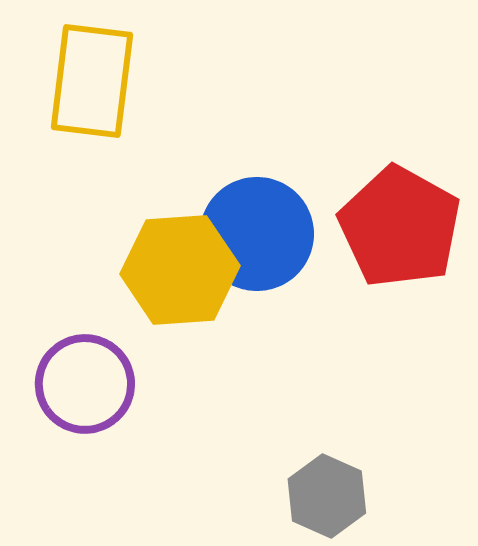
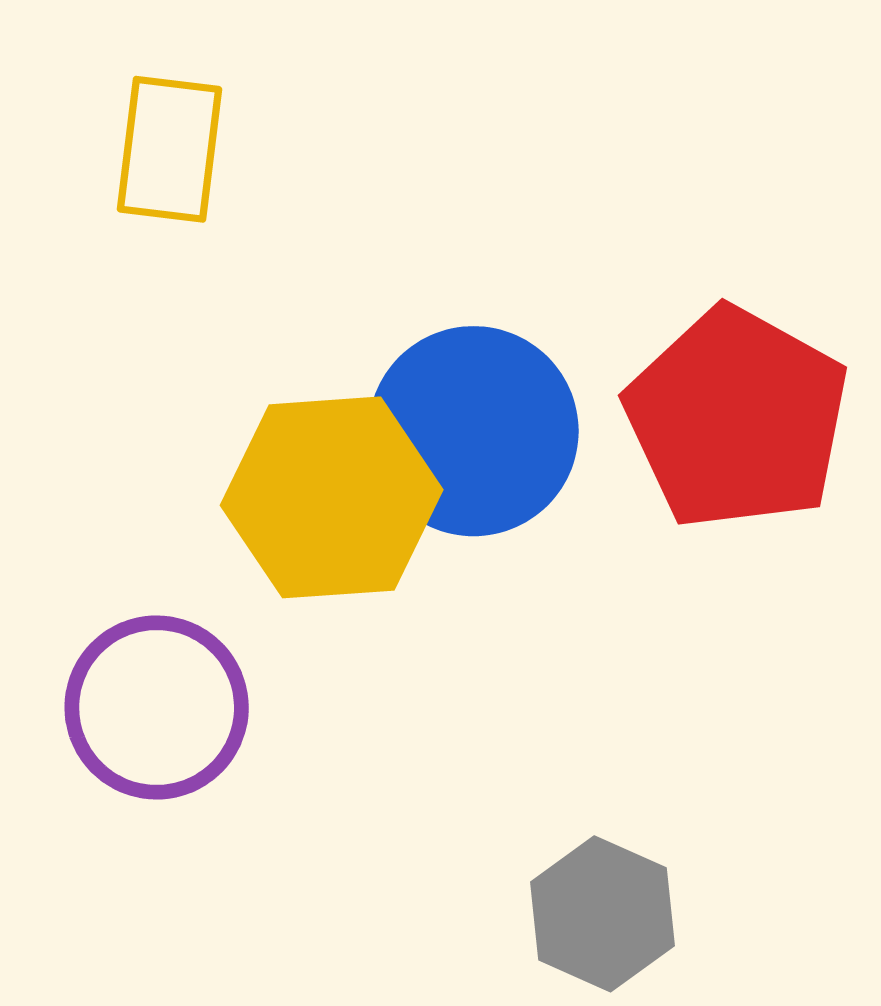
yellow rectangle: (92, 81) -> (170, 149), size x0.7

